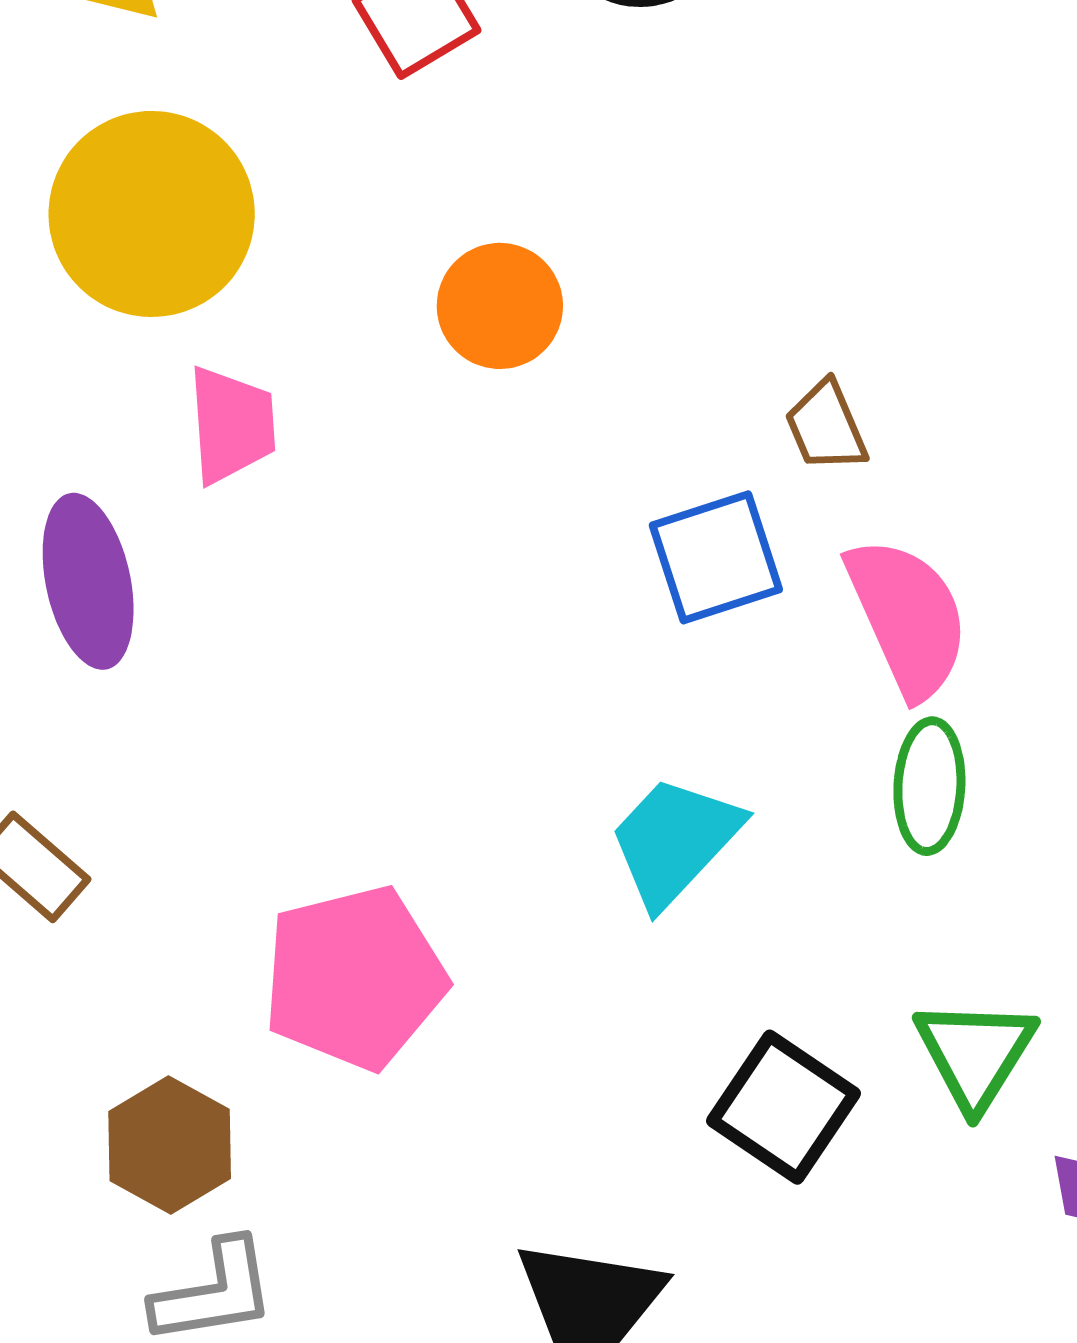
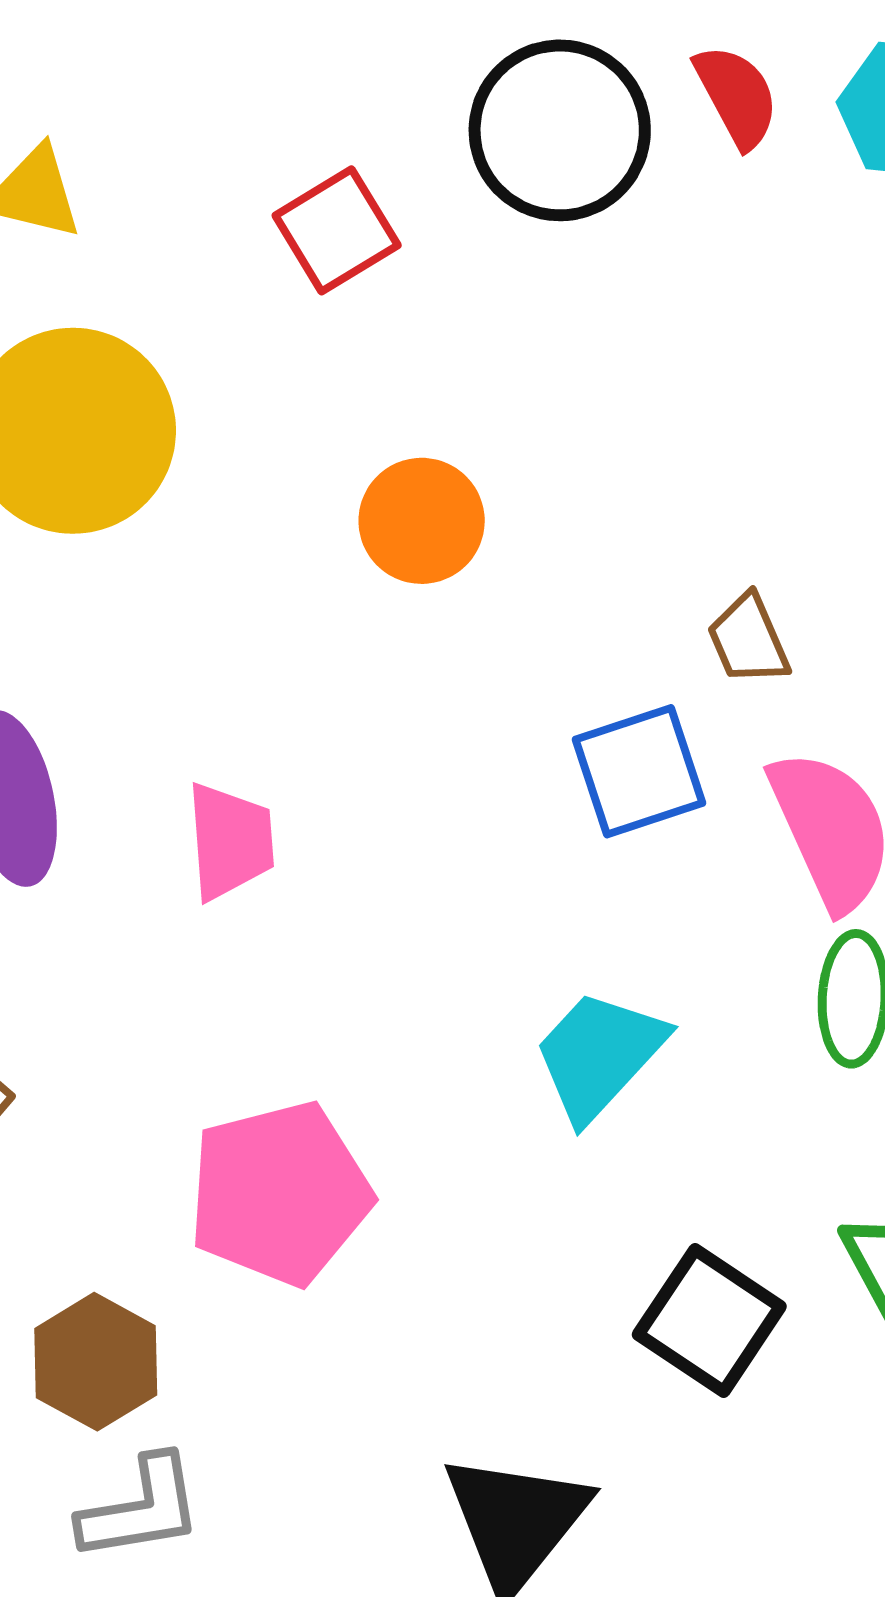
pink trapezoid: (232, 425) -> (230, 841), moved

